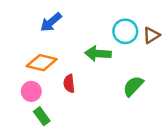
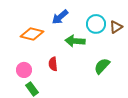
blue arrow: (51, 22) -> (60, 17), moved
orange diamond: (42, 63) -> (32, 34), moved

